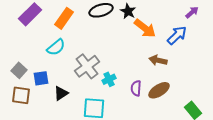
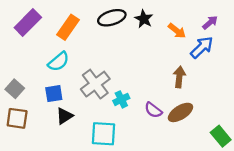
purple arrow: (192, 12) -> (210, 22), moved
orange arrow: (145, 28) -> (177, 31), moved, size x0.7
brown arrow: (158, 60) -> (179, 77), turned 84
blue square: (41, 78) -> (54, 94), moved
purple semicircle: (136, 88) -> (153, 110), turned -56

